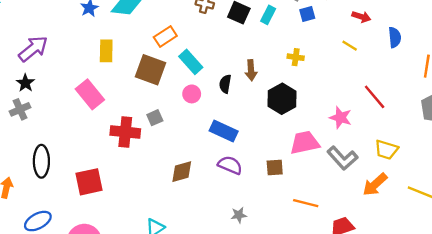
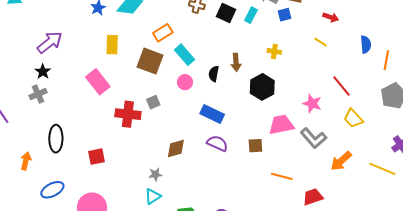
blue semicircle: (395, 37) -> (366, 44), moved
yellow trapezoid: (386, 150) -> (353, 118), moved, turned 30
red square: (89, 182) -> (96, 157), size x0.7
gray star: (239, 215) -> (155, 175), moved

